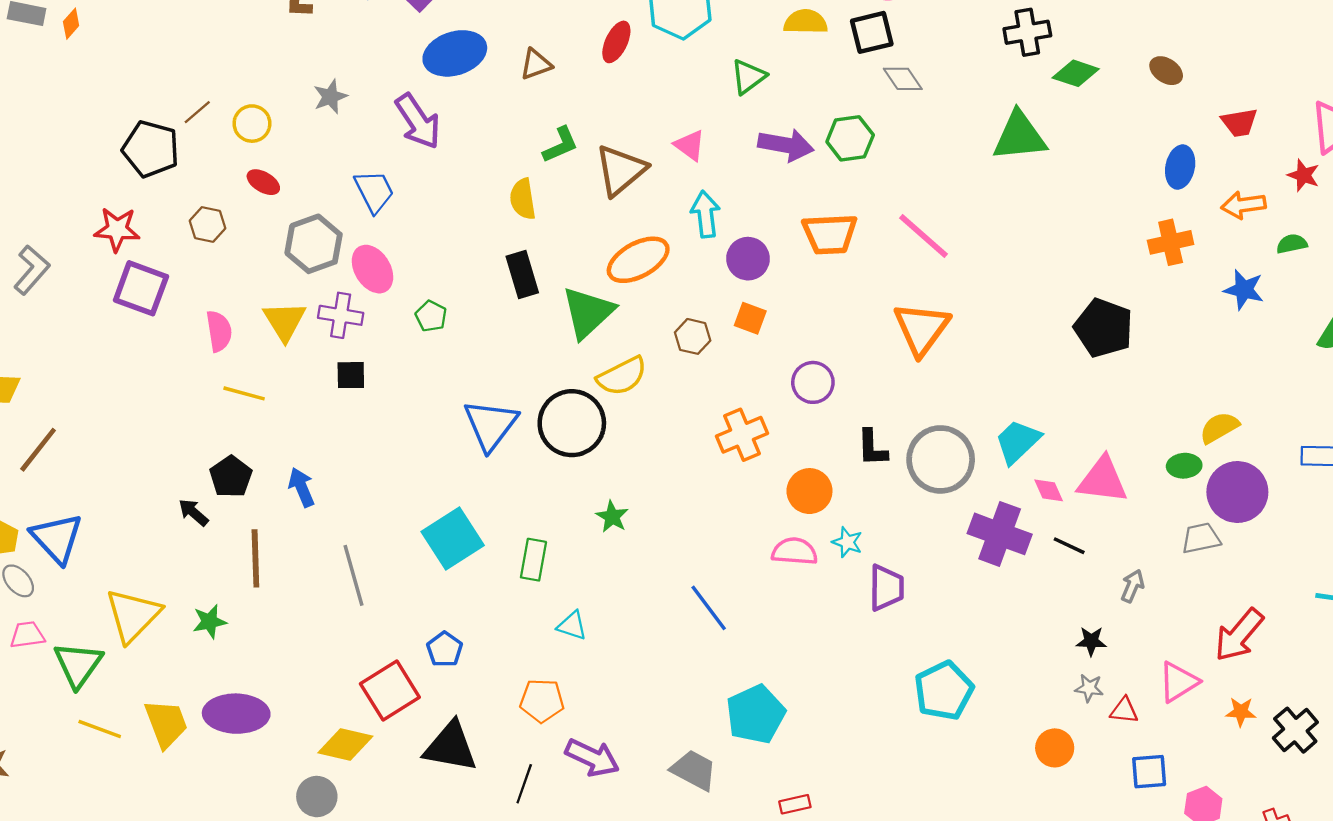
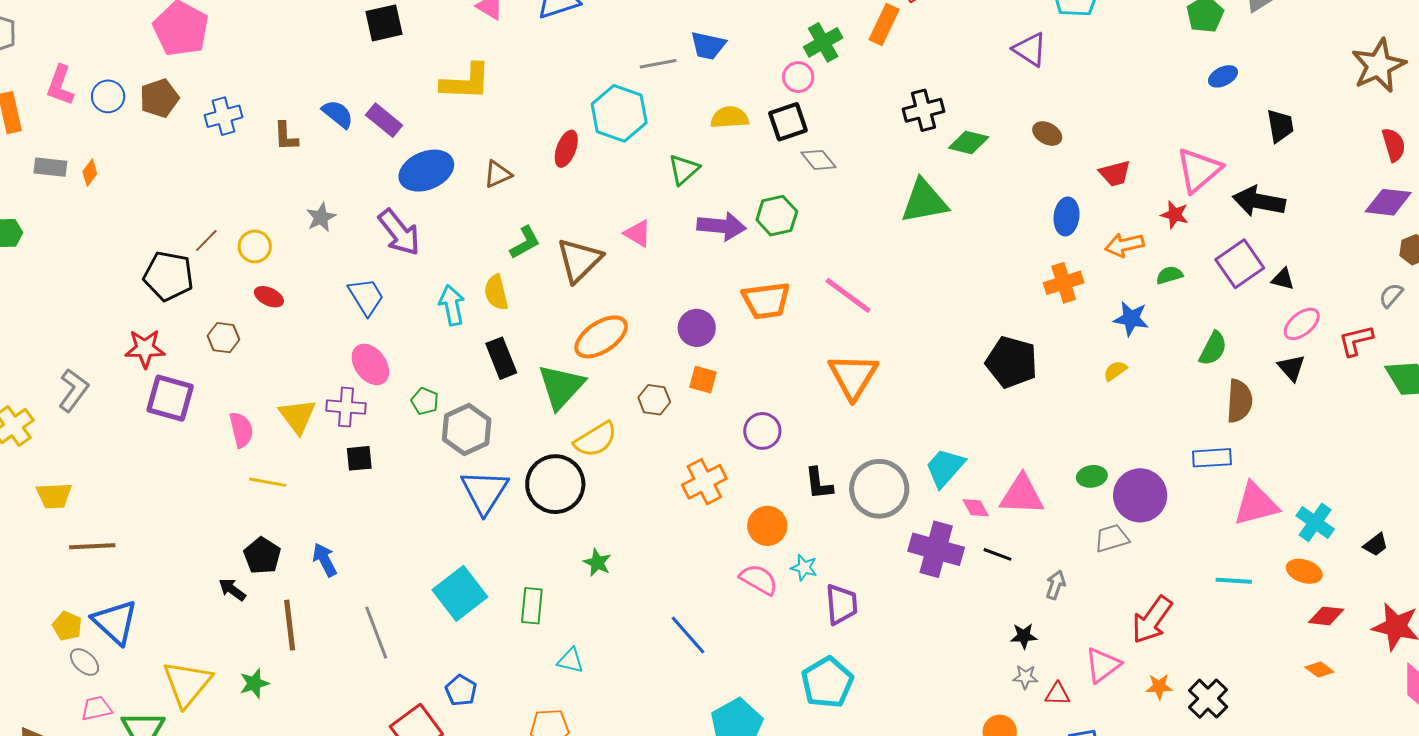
cyan arrow: (705, 214) -> (452, 305), moved
gray hexagon: (314, 244) -> (467, 430), moved
yellow semicircle: (1219, 428) -> (1115, 371), moved, size x0.7
brown line: (38, 450) -> (92, 546), turned 54
pink semicircle: (794, 551) -> (759, 580), turned 30
cyan pentagon: (944, 691) -> (827, 682), moved

